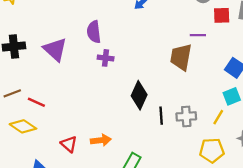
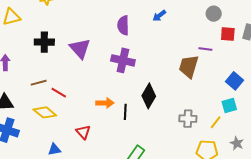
purple semicircle: (94, 32) -> (123, 25), moved
purple cross: (106, 58) -> (123, 60), size x1.6
black line: (161, 116) -> (125, 112), moved
orange arrow: (101, 140) -> (105, 103), moved

